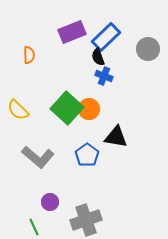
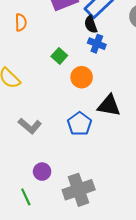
green square: (67, 108) -> (59, 56), moved, size x0.5
gray L-shape: (38, 157) -> (30, 126), size x0.7

